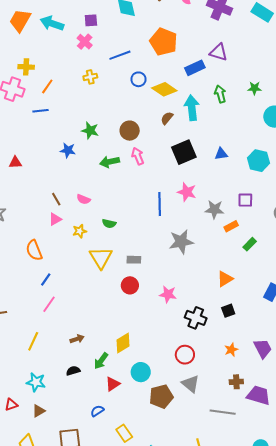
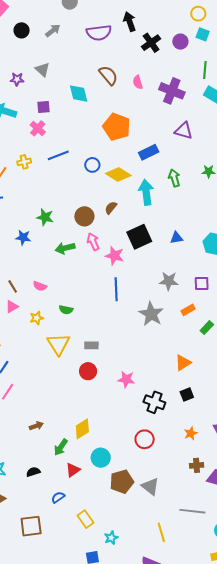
purple triangle: (219, 52) -> (184, 131), moved
blue line: (120, 55) -> (58, 155), moved
yellow cross: (90, 77) -> (24, 162), moved
brown semicircle: (167, 118) -> (111, 208), moved
pink star: (187, 192) -> (115, 256), moved
gray star: (214, 209) -> (169, 281), moved
gray star: (181, 242) -> (151, 314), moved, turned -30
black semicircle: (73, 371) -> (33, 472), moved
gray triangle: (191, 384) -> (150, 486), moved
gray line: (223, 412) -> (192, 511), moved

